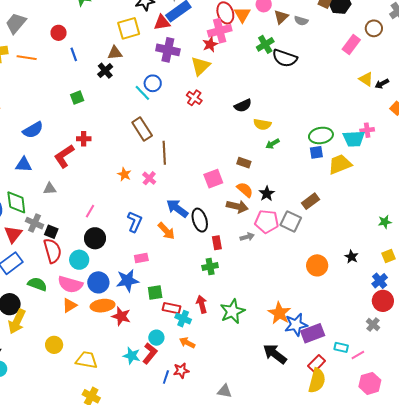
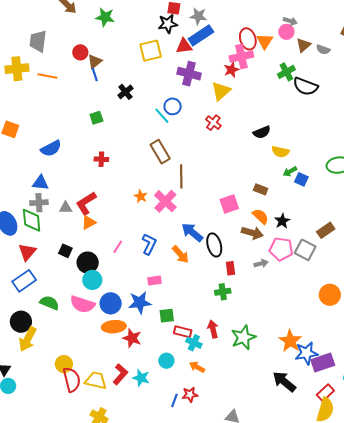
gray trapezoid: (16, 23) -> (38, 41), turned -35
brown triangle: (115, 53) -> (95, 61), moved, turned -35
blue square: (316, 152) -> (301, 179), moved, turned 32
red L-shape: (64, 156) -> (86, 203), moved
pink cross: (149, 178) -> (165, 201), size x1.6
pink line: (90, 211) -> (118, 247), moved
gray cross: (35, 223) -> (39, 203), moved, turned -30
black circle: (95, 238) -> (88, 263), moved
red semicircle: (53, 251) -> (72, 380), moved
orange triangle: (70, 305) -> (89, 222), moved
red L-shape: (150, 353) -> (120, 374), moved

